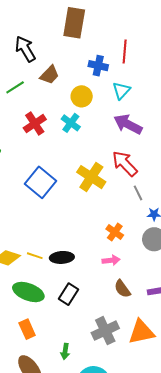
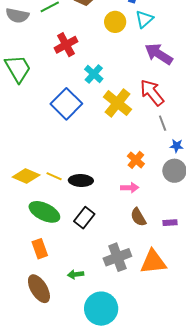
cyan triangle: (121, 91) -> (144, 19), moved
cyan cross: (71, 123) -> (94, 74), moved
green arrow: (65, 351) -> (76, 274), turned 70

